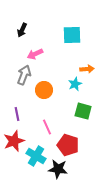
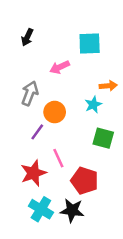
pink arrow: (35, 54) -> (60, 67), moved
purple line: (17, 114) -> (37, 132), moved, turned 48
red star: (14, 141) -> (33, 173), moved
cyan cross: (36, 156) -> (41, 209), moved

